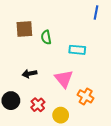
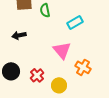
cyan rectangle: (77, 50) -> (75, 22), turned -35
black arrow: (30, 74) -> (19, 35), moved

